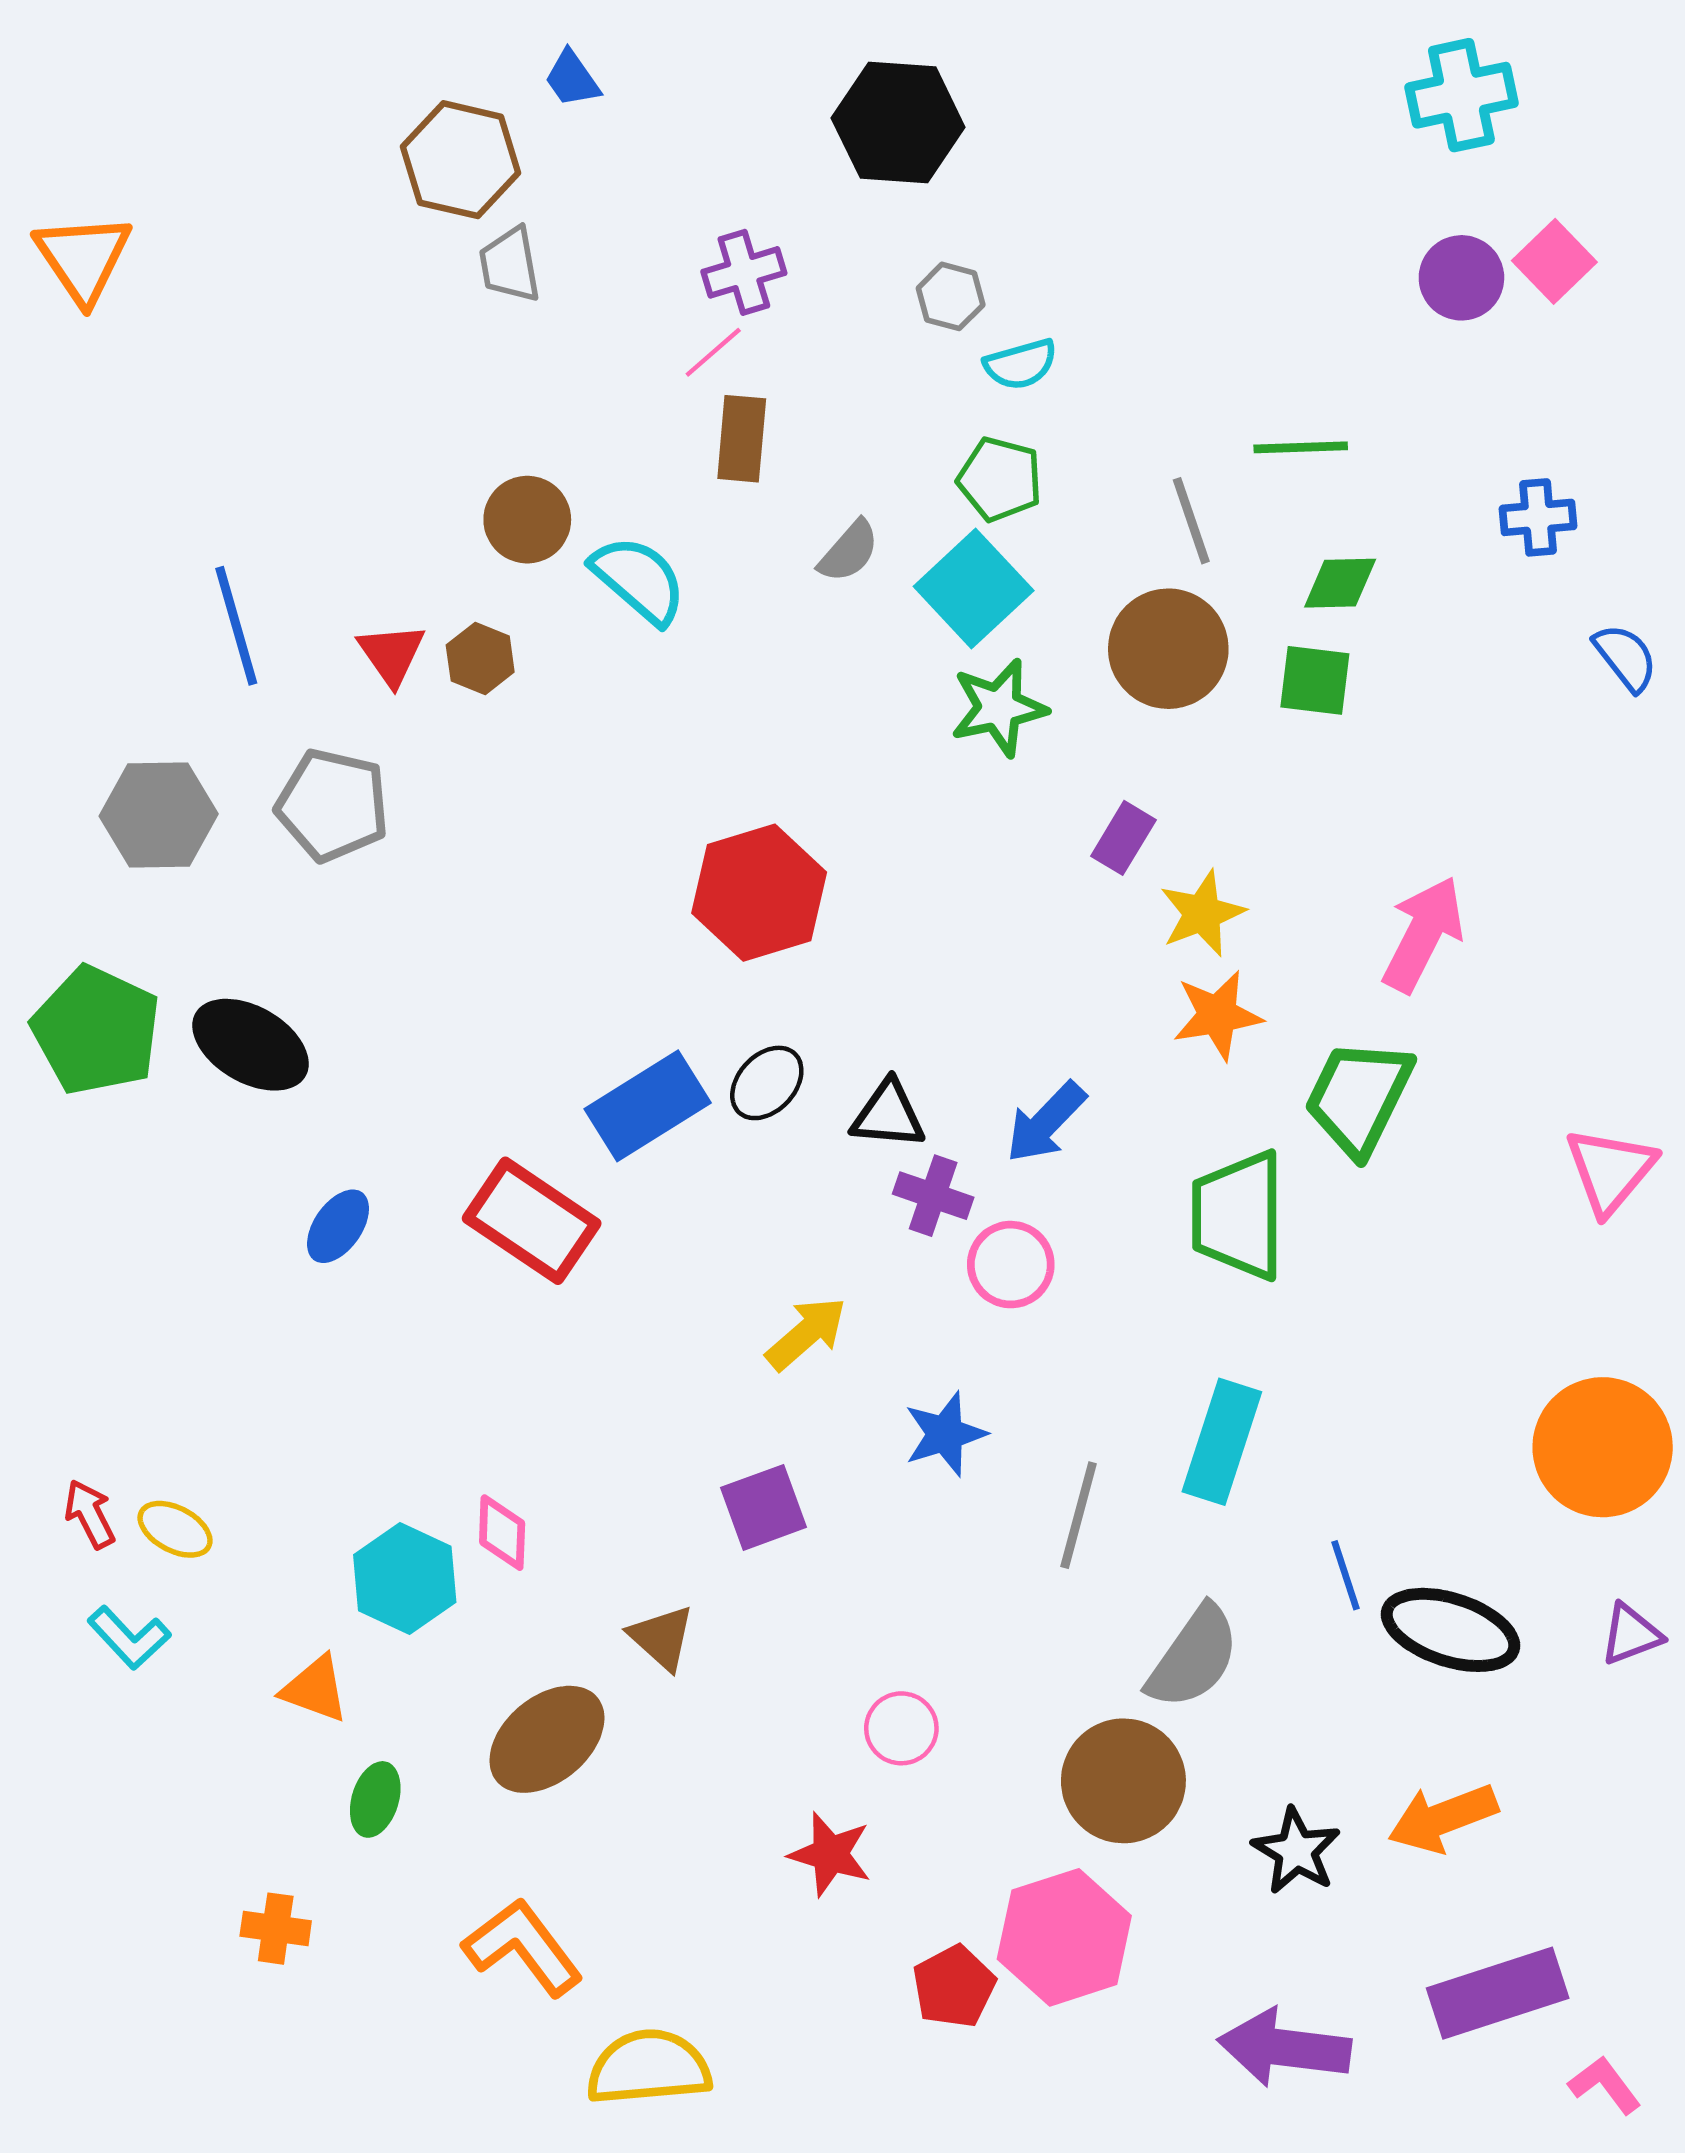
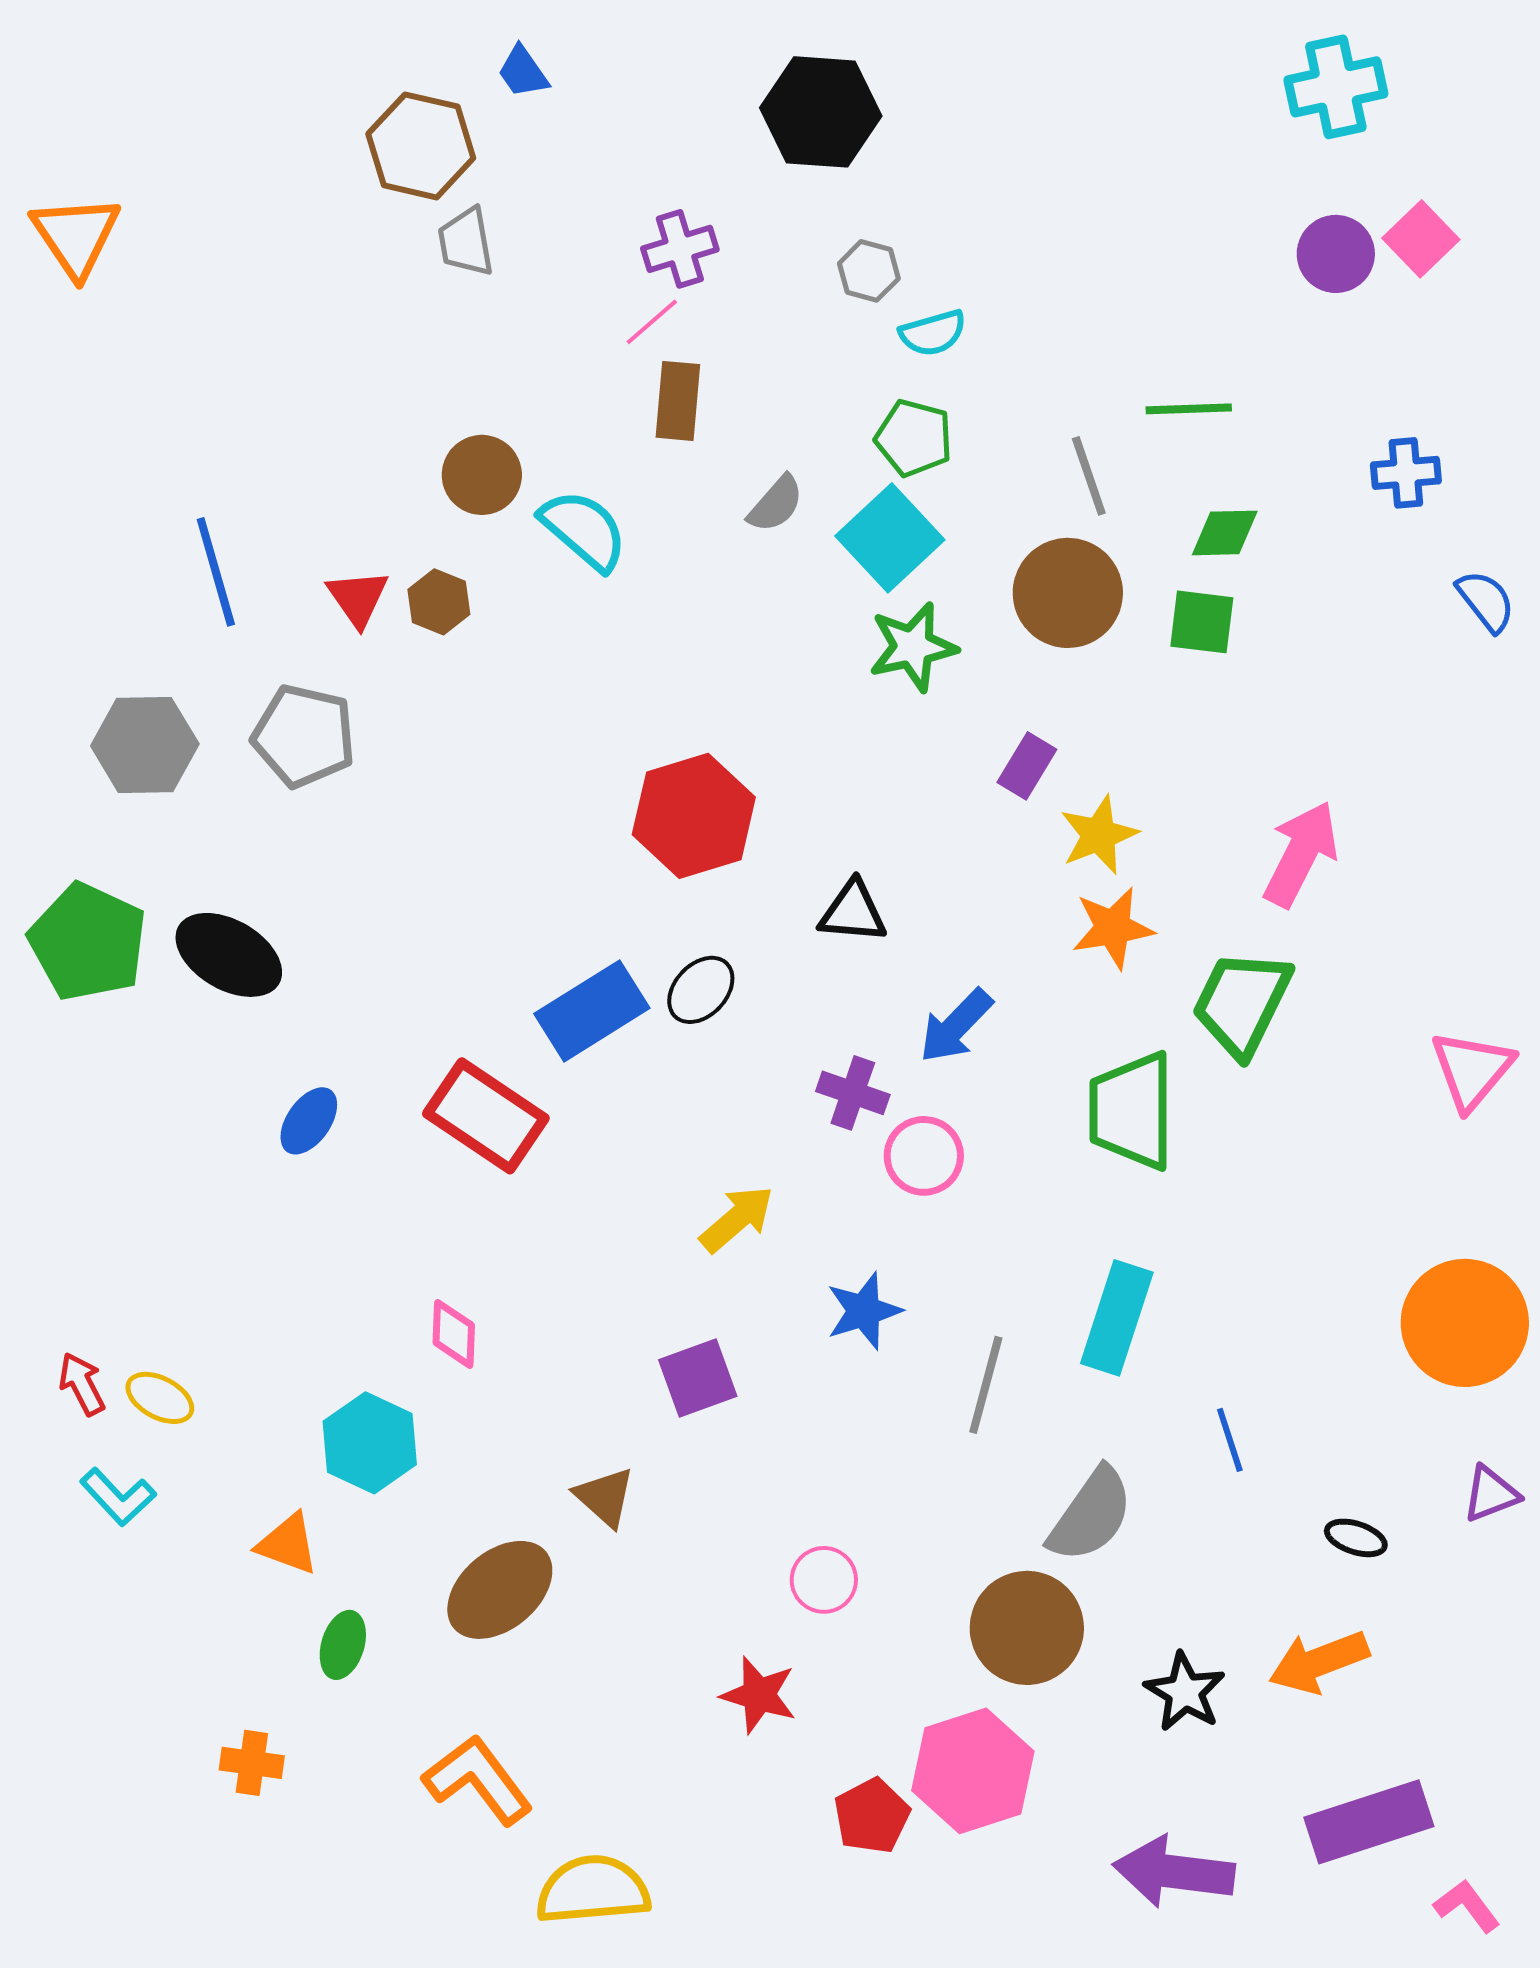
black triangle: (888, 1115) -> (853, 912), moved
pink diamond: (502, 1533) -> (454, 1334), moved
black ellipse: (1451, 1630) -> (1356, 1538), moved, size x0.5

